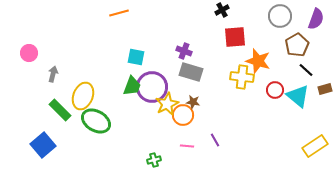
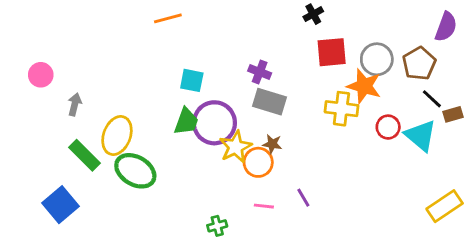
gray circle: (280, 16) -> (377, 59), moved
brown rectangle: (325, 89) -> (453, 114), moved

